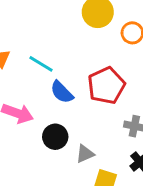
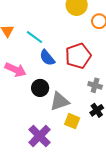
gray triangle: (85, 154) -> (59, 101), size x1.5

